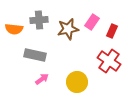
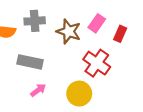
brown star: (68, 29) -> (69, 31), turned 30
red cross: (109, 61) -> (97, 63), moved

